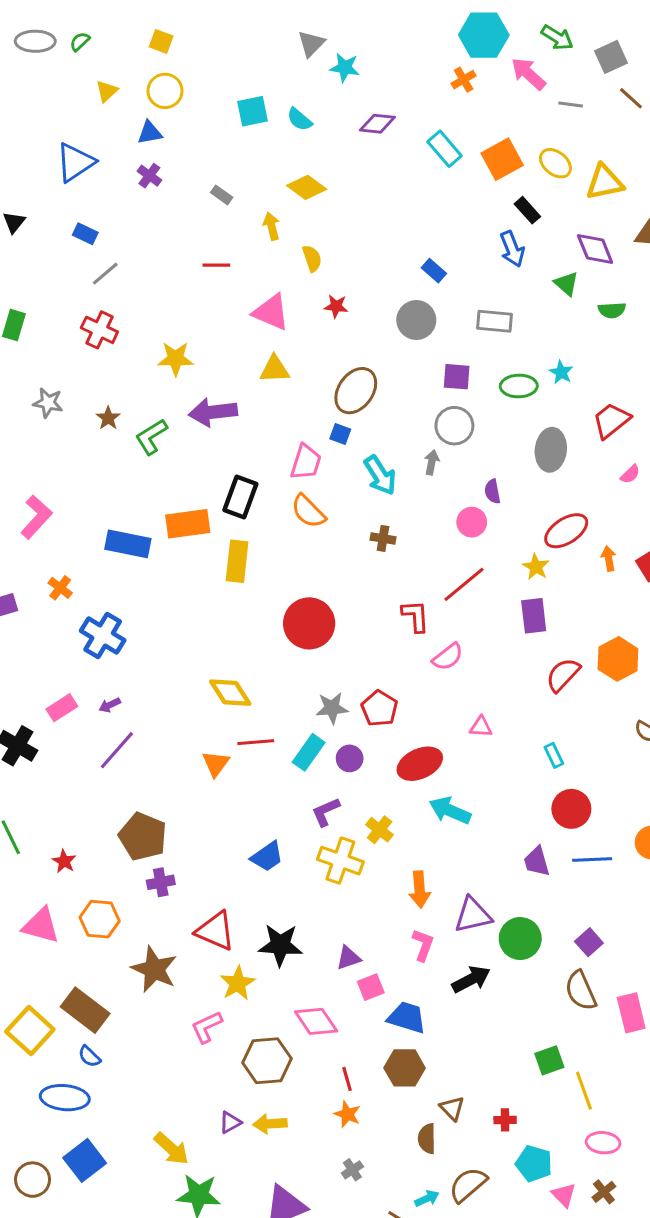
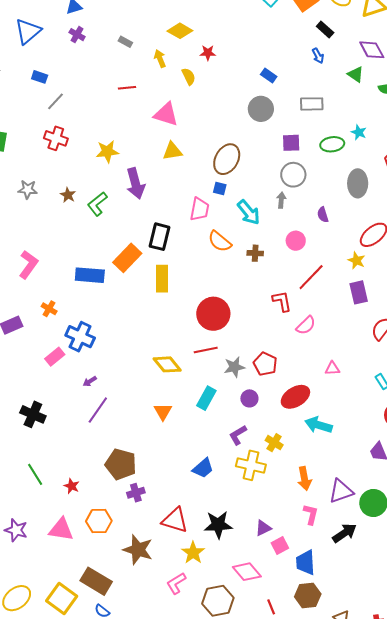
blue arrow: (512, 249) -> (318, 56), size x0.7
red star: (336, 306) -> (208, 53), moved
purple arrow: (213, 412) -> (136, 183), turned -92
orange semicircle: (308, 511) -> (220, 241), moved
pink circle: (472, 522) -> (296, 241), moved
orange rectangle: (188, 524) -> (127, 258), turned -32
pink rectangle: (62, 708) -> (55, 357), moved
red line: (256, 742) -> (206, 350), moved
cyan rectangle: (309, 752) -> (206, 398), moved
blue trapezoid: (407, 1017) -> (306, 563), turned -104

